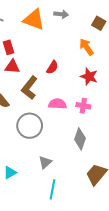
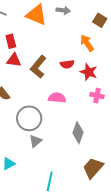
red semicircle: (52, 67) -> (67, 64), moved, turned 48
brown L-shape: (29, 88) -> (38, 67), moved
pink cross: (83, 106) -> (97, 96), moved
gray triangle: (45, 162) -> (35, 141), moved

